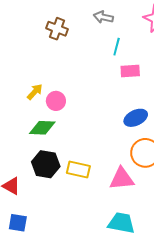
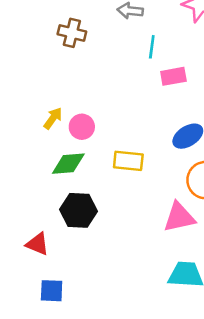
yellow rectangle: (78, 169) -> (128, 161), moved

